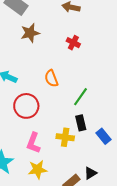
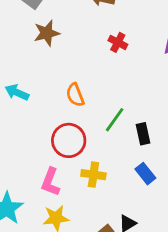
red cross: (73, 43) -> (118, 42), moved
red circle: (26, 106) -> (69, 140), moved
black rectangle: (81, 123) -> (143, 134), moved

